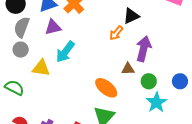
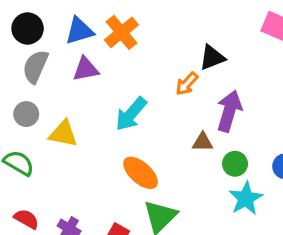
gray circle: (21, 50) -> (26, 114), moved
cyan arrow: (65, 52) -> (131, 114), moved
orange ellipse: (106, 88) -> (141, 173), moved

